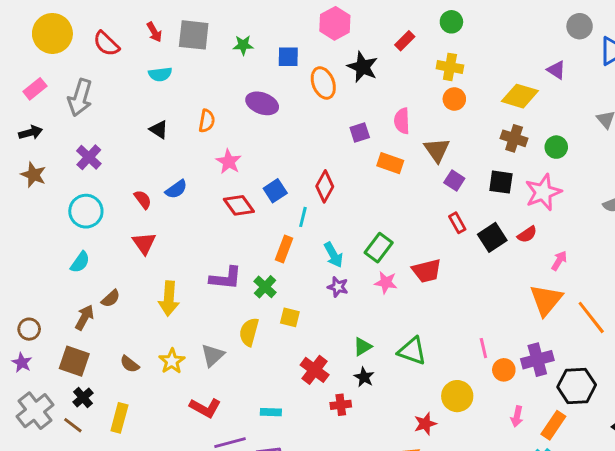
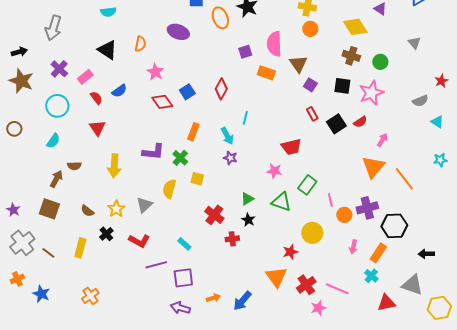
pink rectangle: (35, 89) -> (85, 77), moved
yellow diamond: (520, 96) -> (355, 27), turned 40
pink semicircle: (402, 121) -> (274, 44), size x1.4
black triangle: (159, 130) -> (107, 50), size x1.5
brown star: (33, 175) -> (21, 81), size x1.4
cyan line: (303, 217) -> (245, 118), moved
green rectangle: (379, 248) -> (307, 185), moved
pink star: (386, 282) -> (274, 171), moved
brown semicircle: (111, 299) -> (74, 166), turned 40
brown circle: (29, 329) -> (14, 129), moved
black cross: (83, 398) -> (106, 234), moved
cyan rectangle: (271, 412) -> (184, 244), turned 40

